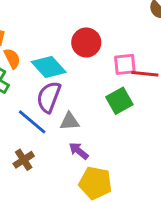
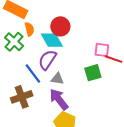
red circle: (86, 42) -> (60, 26), moved
purple arrow: (79, 151) -> (59, 99), size x1.6
brown cross: (24, 160) -> (22, 97), size x1.5

